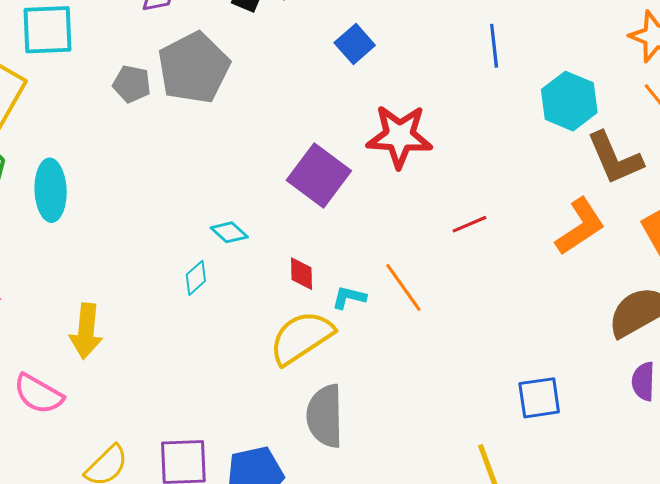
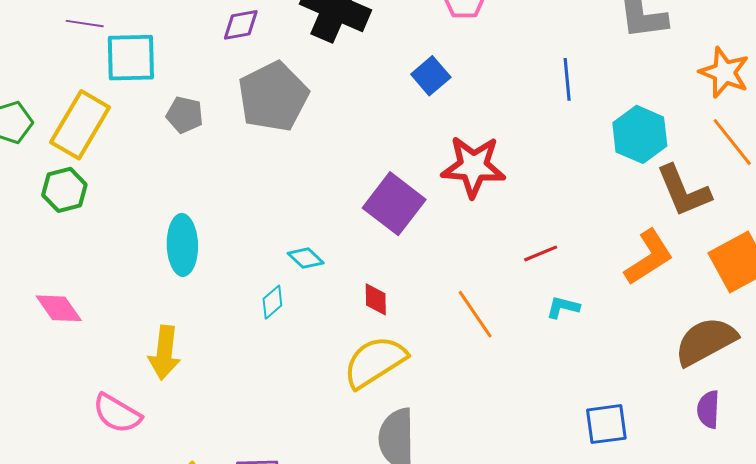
gray pentagon: (132, 84) -> (185, 115), moved
cyan ellipse: (51, 190) -> (182, 245), moved
cyan L-shape: (349, 297) -> (563, 307), moved

